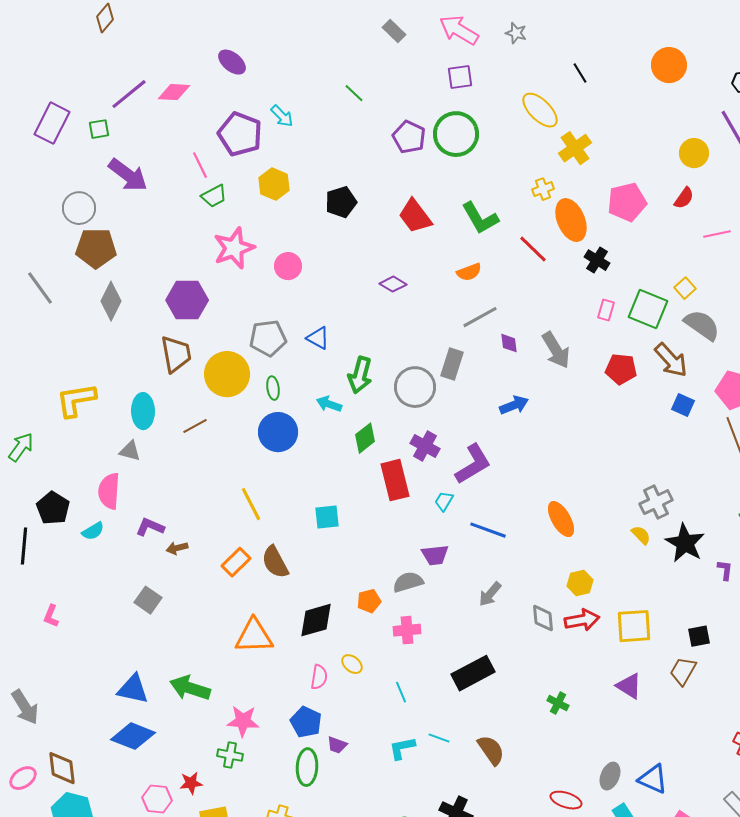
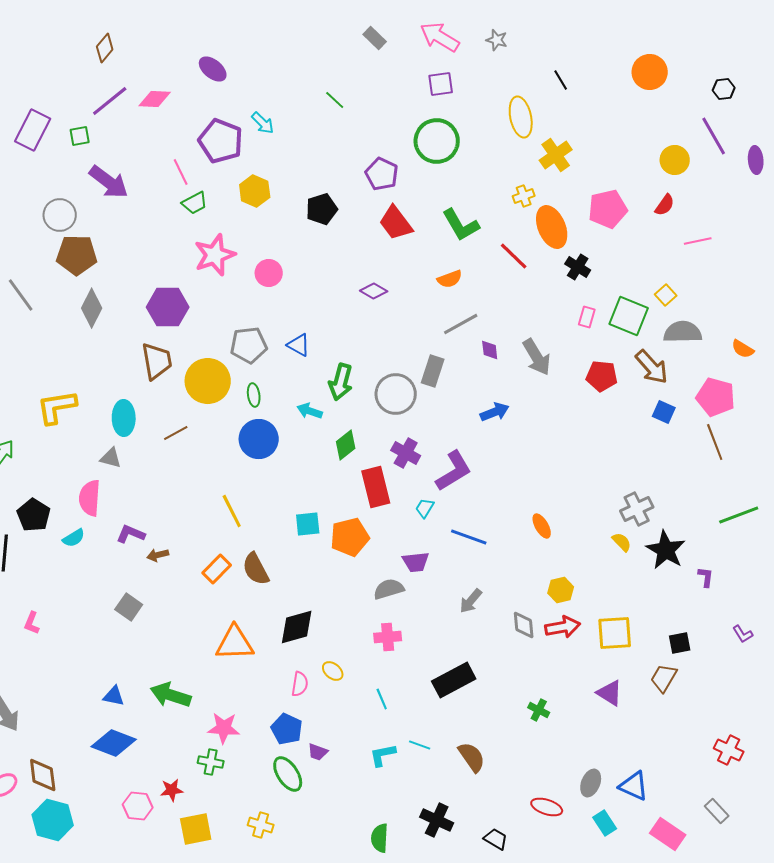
brown diamond: (105, 18) -> (105, 48), moved
yellow ellipse: (540, 110) -> (521, 117), turned 33
purple pentagon: (409, 137) -> (382, 174), moved
gray semicircle: (702, 325) -> (683, 332), turned -36
orange ellipse: (561, 519) -> (542, 526), size x0.7
orange pentagon: (369, 601) -> (350, 537), moved, size x1.6
blue triangle: (133, 689) -> (114, 696), size x0.7
green ellipse: (307, 767) -> (288, 774), turned -36

